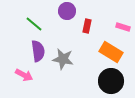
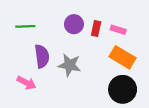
purple circle: (67, 11) -> (74, 24), moved
green line: (34, 24) -> (25, 26), moved, turned -42
pink rectangle: (123, 27) -> (118, 30), moved

